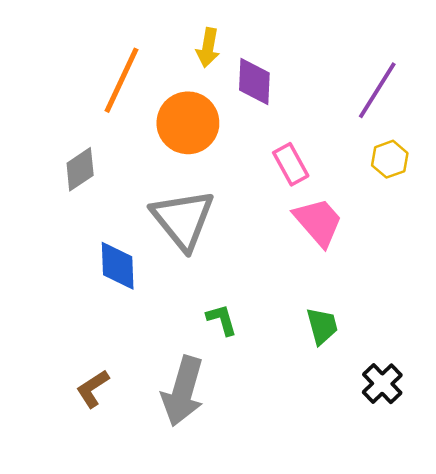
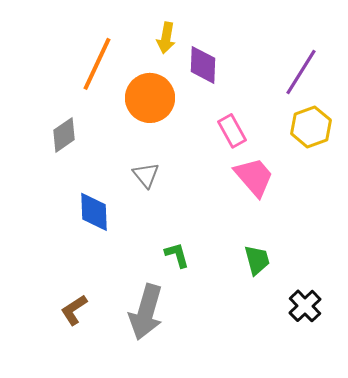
yellow hexagon: (390, 159) -> (311, 127), size x1.4
gray triangle: (183, 219) -> (146, 175), size x0.5

